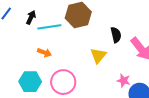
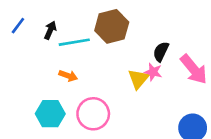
black semicircle: (116, 35) -> (161, 52), turned -140
pink star: (124, 81) -> (153, 72), moved

